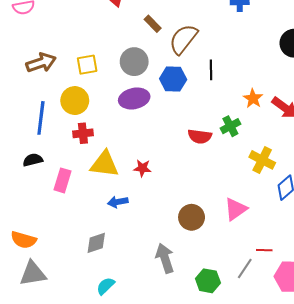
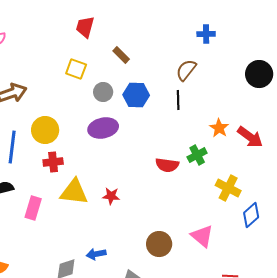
brown semicircle: (183, 39) -> (186, 70), moved, size x0.7
gray circle: (134, 62) -> (103, 92), size x0.7
yellow square: (87, 65) -> (76, 69), moved, turned 30
blue hexagon: (173, 79) -> (136, 95), moved
blue arrow: (118, 202) -> (96, 254), moved
pink triangle: (236, 209) -> (202, 236), turned -45

